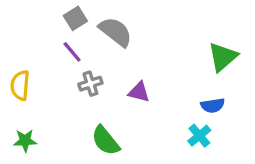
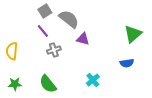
purple triangle: (139, 92) -> (83, 39), moved
cyan cross: (199, 136) -> (93, 80), moved
green semicircle: (106, 141) -> (48, 84), moved

